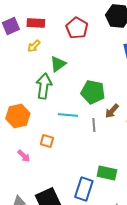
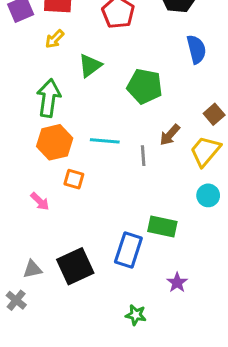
green arrow: (44, 86) -> (49, 98), moved
green pentagon: (93, 92) -> (145, 86), moved
orange hexagon: (18, 116) -> (55, 142), moved

